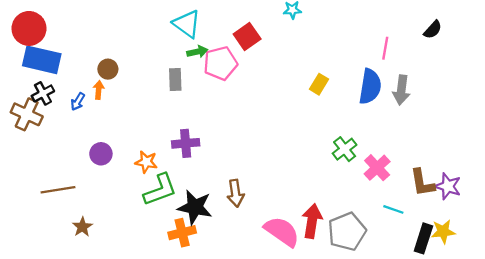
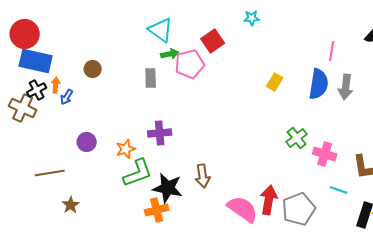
orange arrow: (99, 90) -> (56, 85), moved
orange star: (146, 162) -> (126, 149), turned -30
pink cross: (377, 168) -> (325, 154), turned -30

